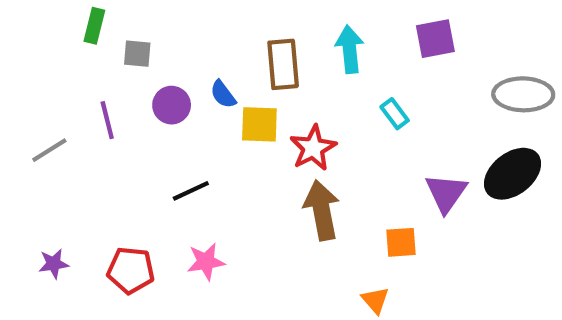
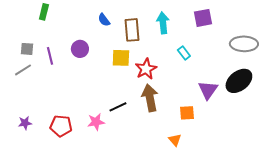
gray square: (137, 54) -> (27, 49), moved
blue semicircle: (223, 94) -> (104, 20), moved
black line: (191, 191) -> (118, 107), moved

